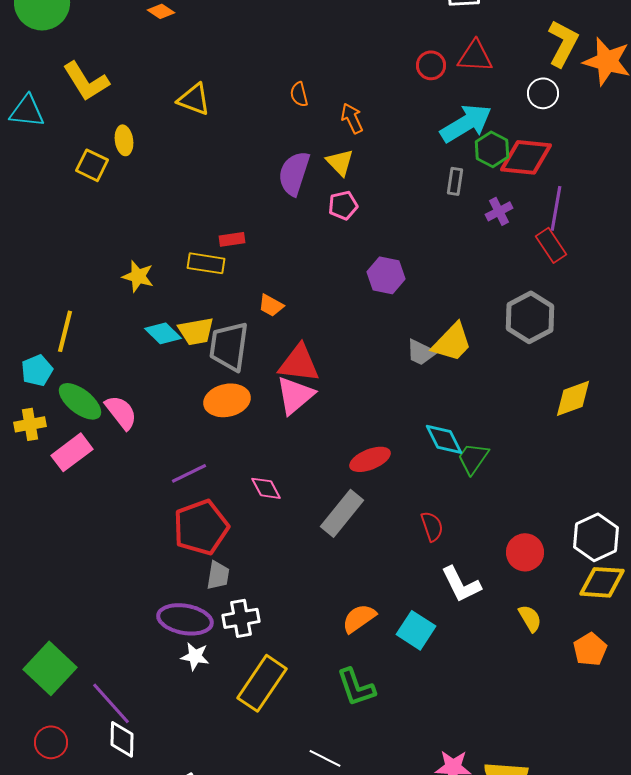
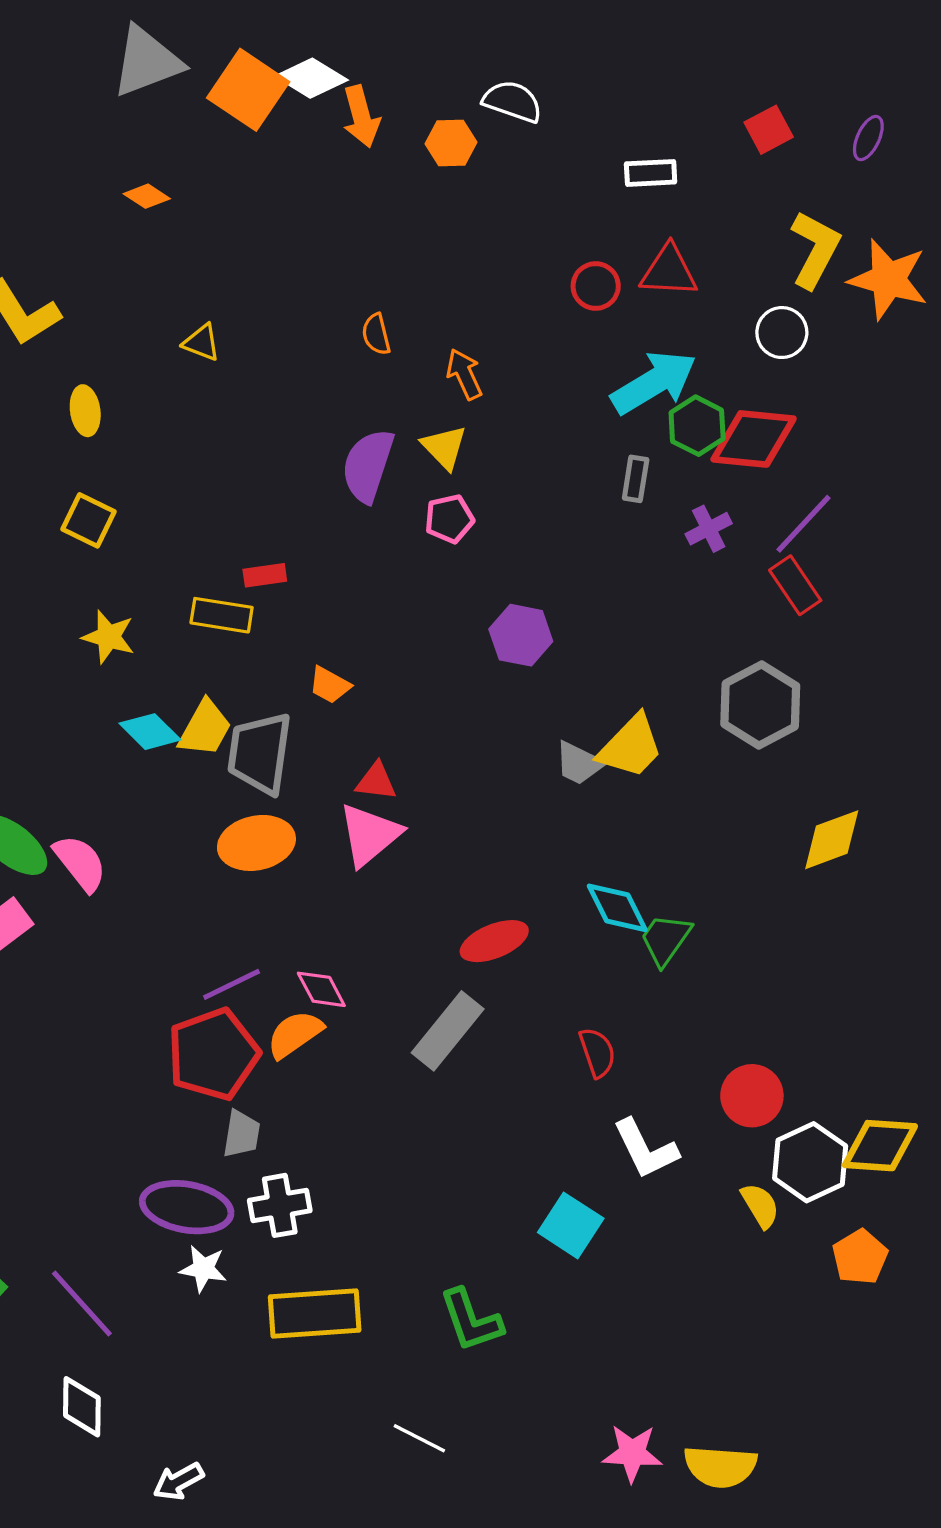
yellow triangle: (194, 99) -> (202, 343), size x0.7
yellow square: (92, 165) -> (89, 520), moved
purple line: (556, 208) -> (803, 524), turned 33
yellow trapezoid: (196, 331) -> (205, 728), turned -51
red triangle: (299, 363) -> (376, 781), size x0.6
purple line: (189, 473) -> (232, 984), moved
white hexagon: (596, 537) -> (810, 1162), moved
orange semicircle: (359, 618) -> (295, 1034), moved
yellow rectangle: (262, 683) -> (315, 1314), turned 52
purple line: (111, 703) -> (82, 1304), moved

